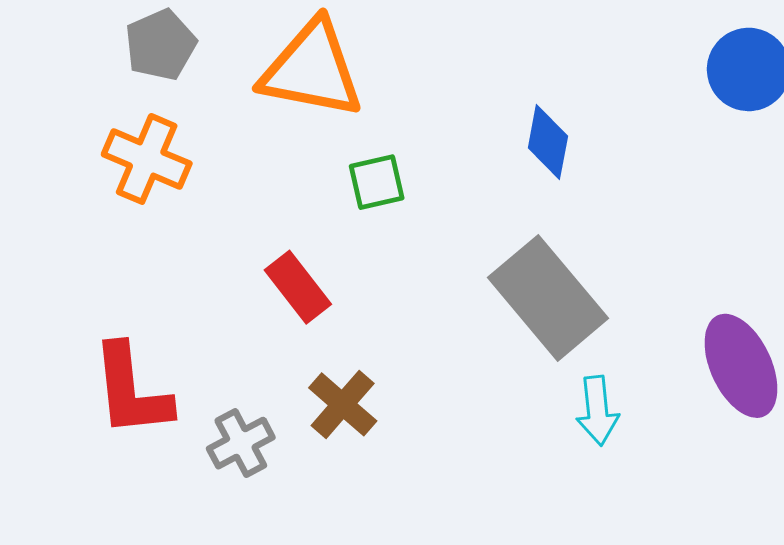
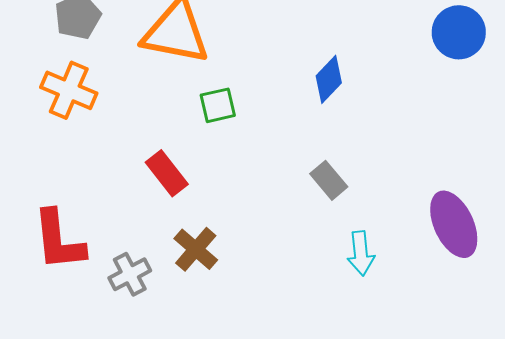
blue diamond: (548, 142) -> (329, 79), turned 33
gray rectangle: (548, 298) -> (329, 180), size x0.5

